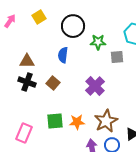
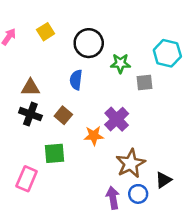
green square: (55, 121) -> (54, 153), moved
orange star: (77, 122) -> (94, 136), moved

